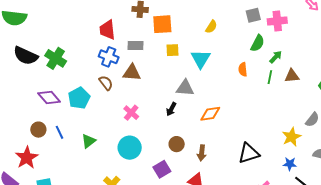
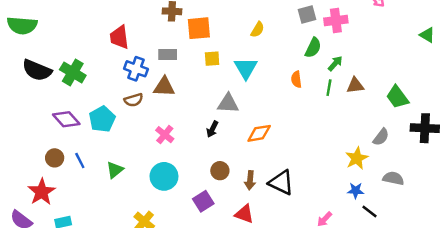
red trapezoid: (107, 30) -> (119, 37), moved
brown semicircle: (106, 83) -> (134, 100), turned 112
black triangle: (249, 153) -> (281, 183), moved, turned 45

